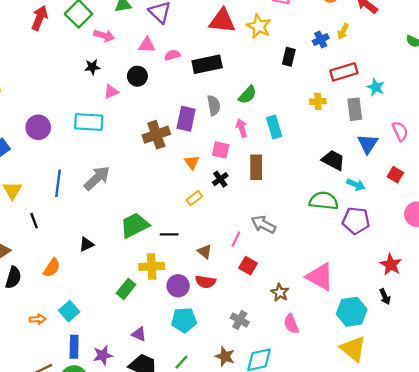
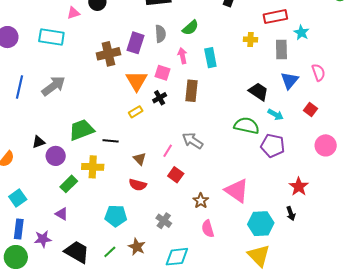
orange triangle: (192, 162) -> (137, 81), size x1.6
purple circle: (178, 286) -> (56, 156), moved
purple triangle: (139, 334) -> (62, 214), moved
brown star: (225, 356) -> (137, 247), moved

